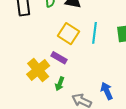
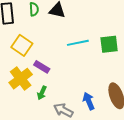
cyan line: (95, 33) -> (78, 43), turned 70
yellow square: (68, 34) -> (22, 45), moved

